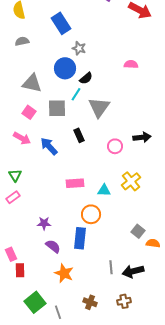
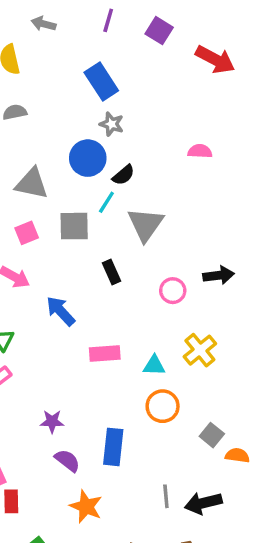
blue rectangle: (61, 23) -> (101, 82), moved
pink square: (29, 112) -> (27, 233), turned 32
blue arrow: (49, 146) -> (61, 311), moved
orange circle: (91, 214) -> (163, 406), moved

